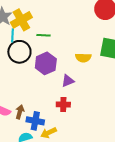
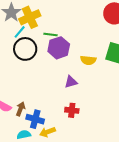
cyan line: (12, 35) -> (20, 32), turned 32
purple hexagon: (46, 63) -> (59, 48), moved
red cross: (63, 105) -> (72, 110), moved

